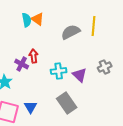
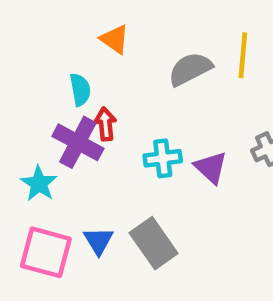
cyan semicircle: (27, 20) -> (80, 90), moved
purple cross: (22, 64) -> (78, 142), size x1.5
gray rectangle: (67, 103) -> (154, 243), moved

